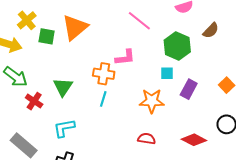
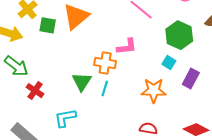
cyan square: (167, 73) -> (169, 63), turned 32
green triangle: (63, 87) -> (82, 82), moved

